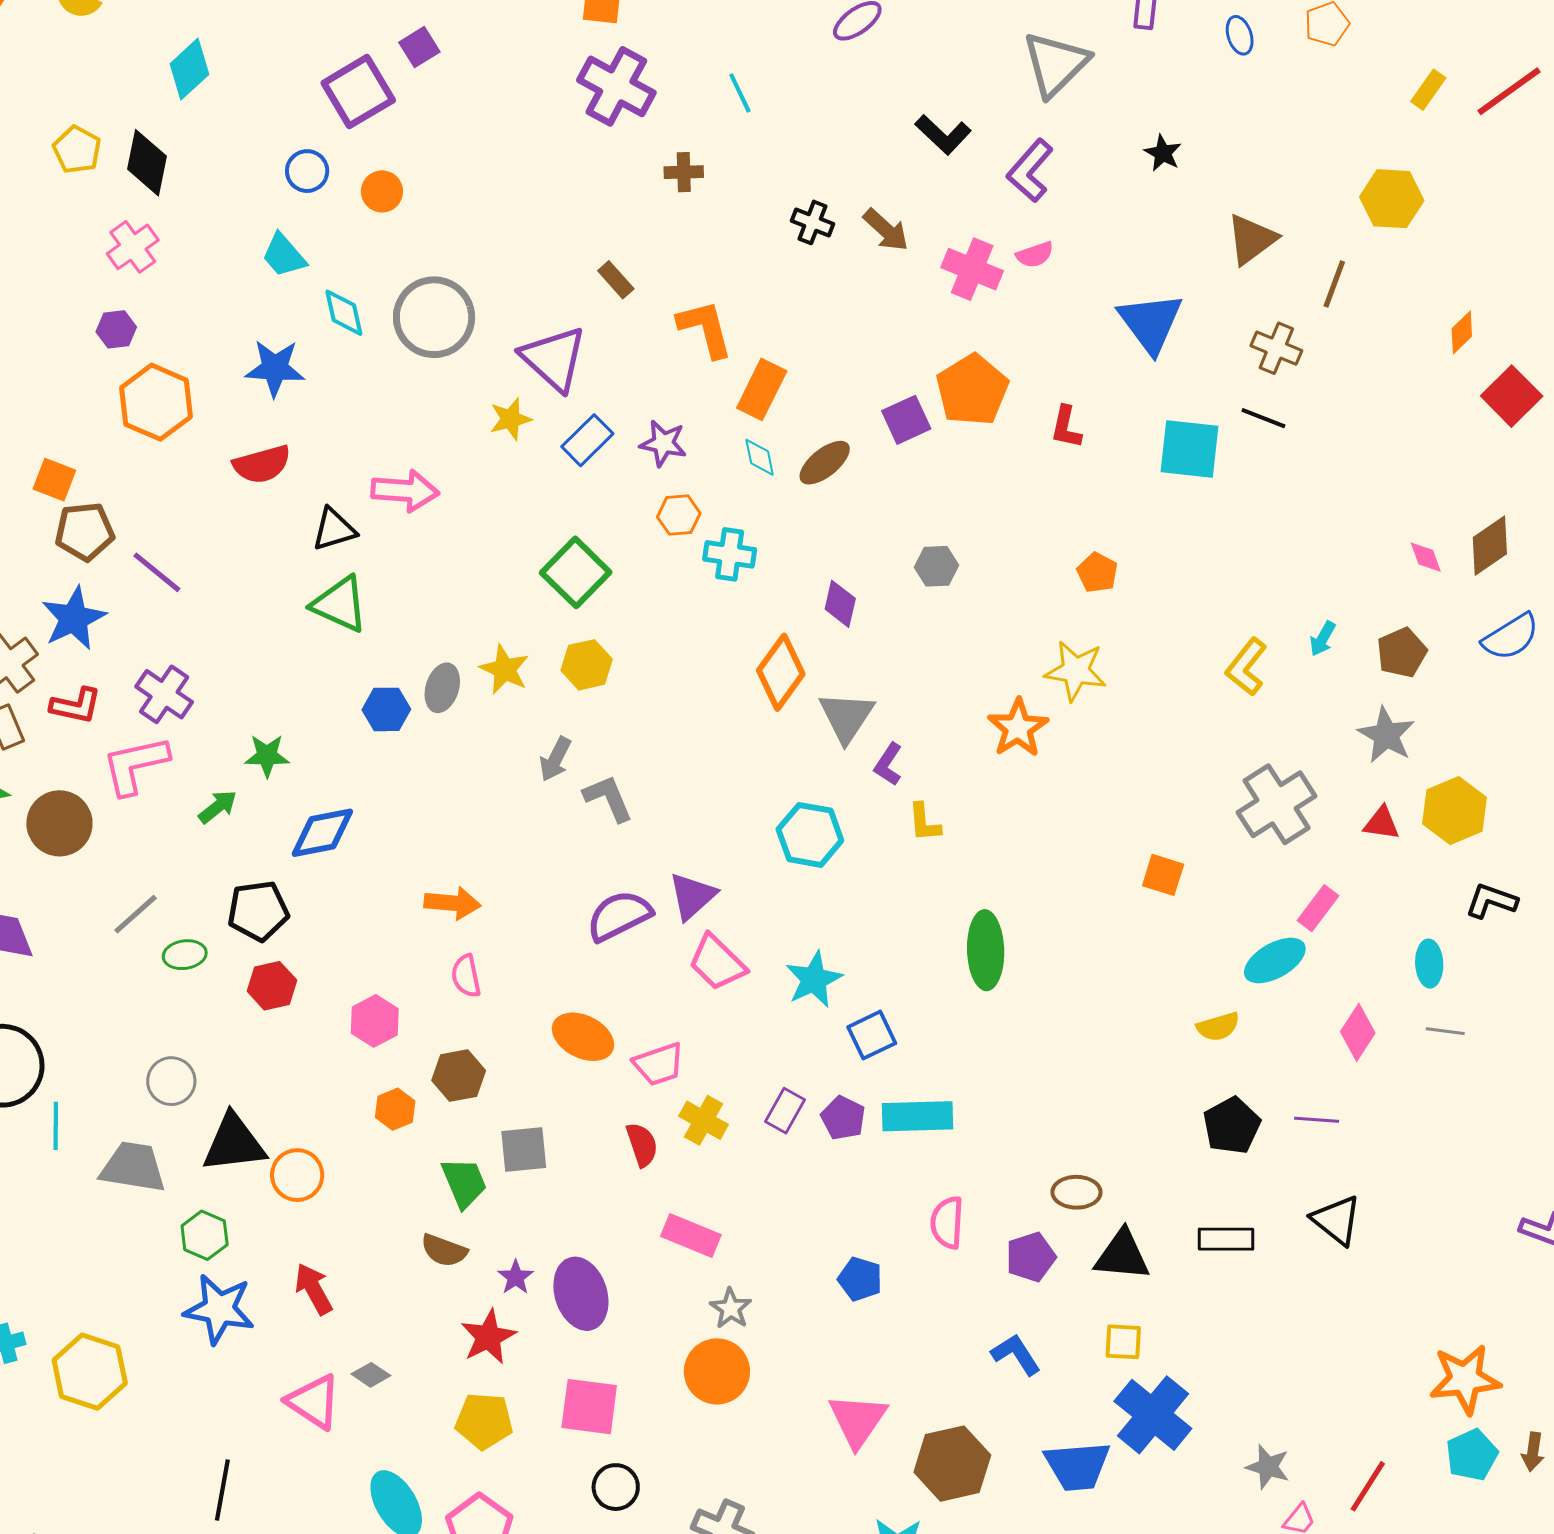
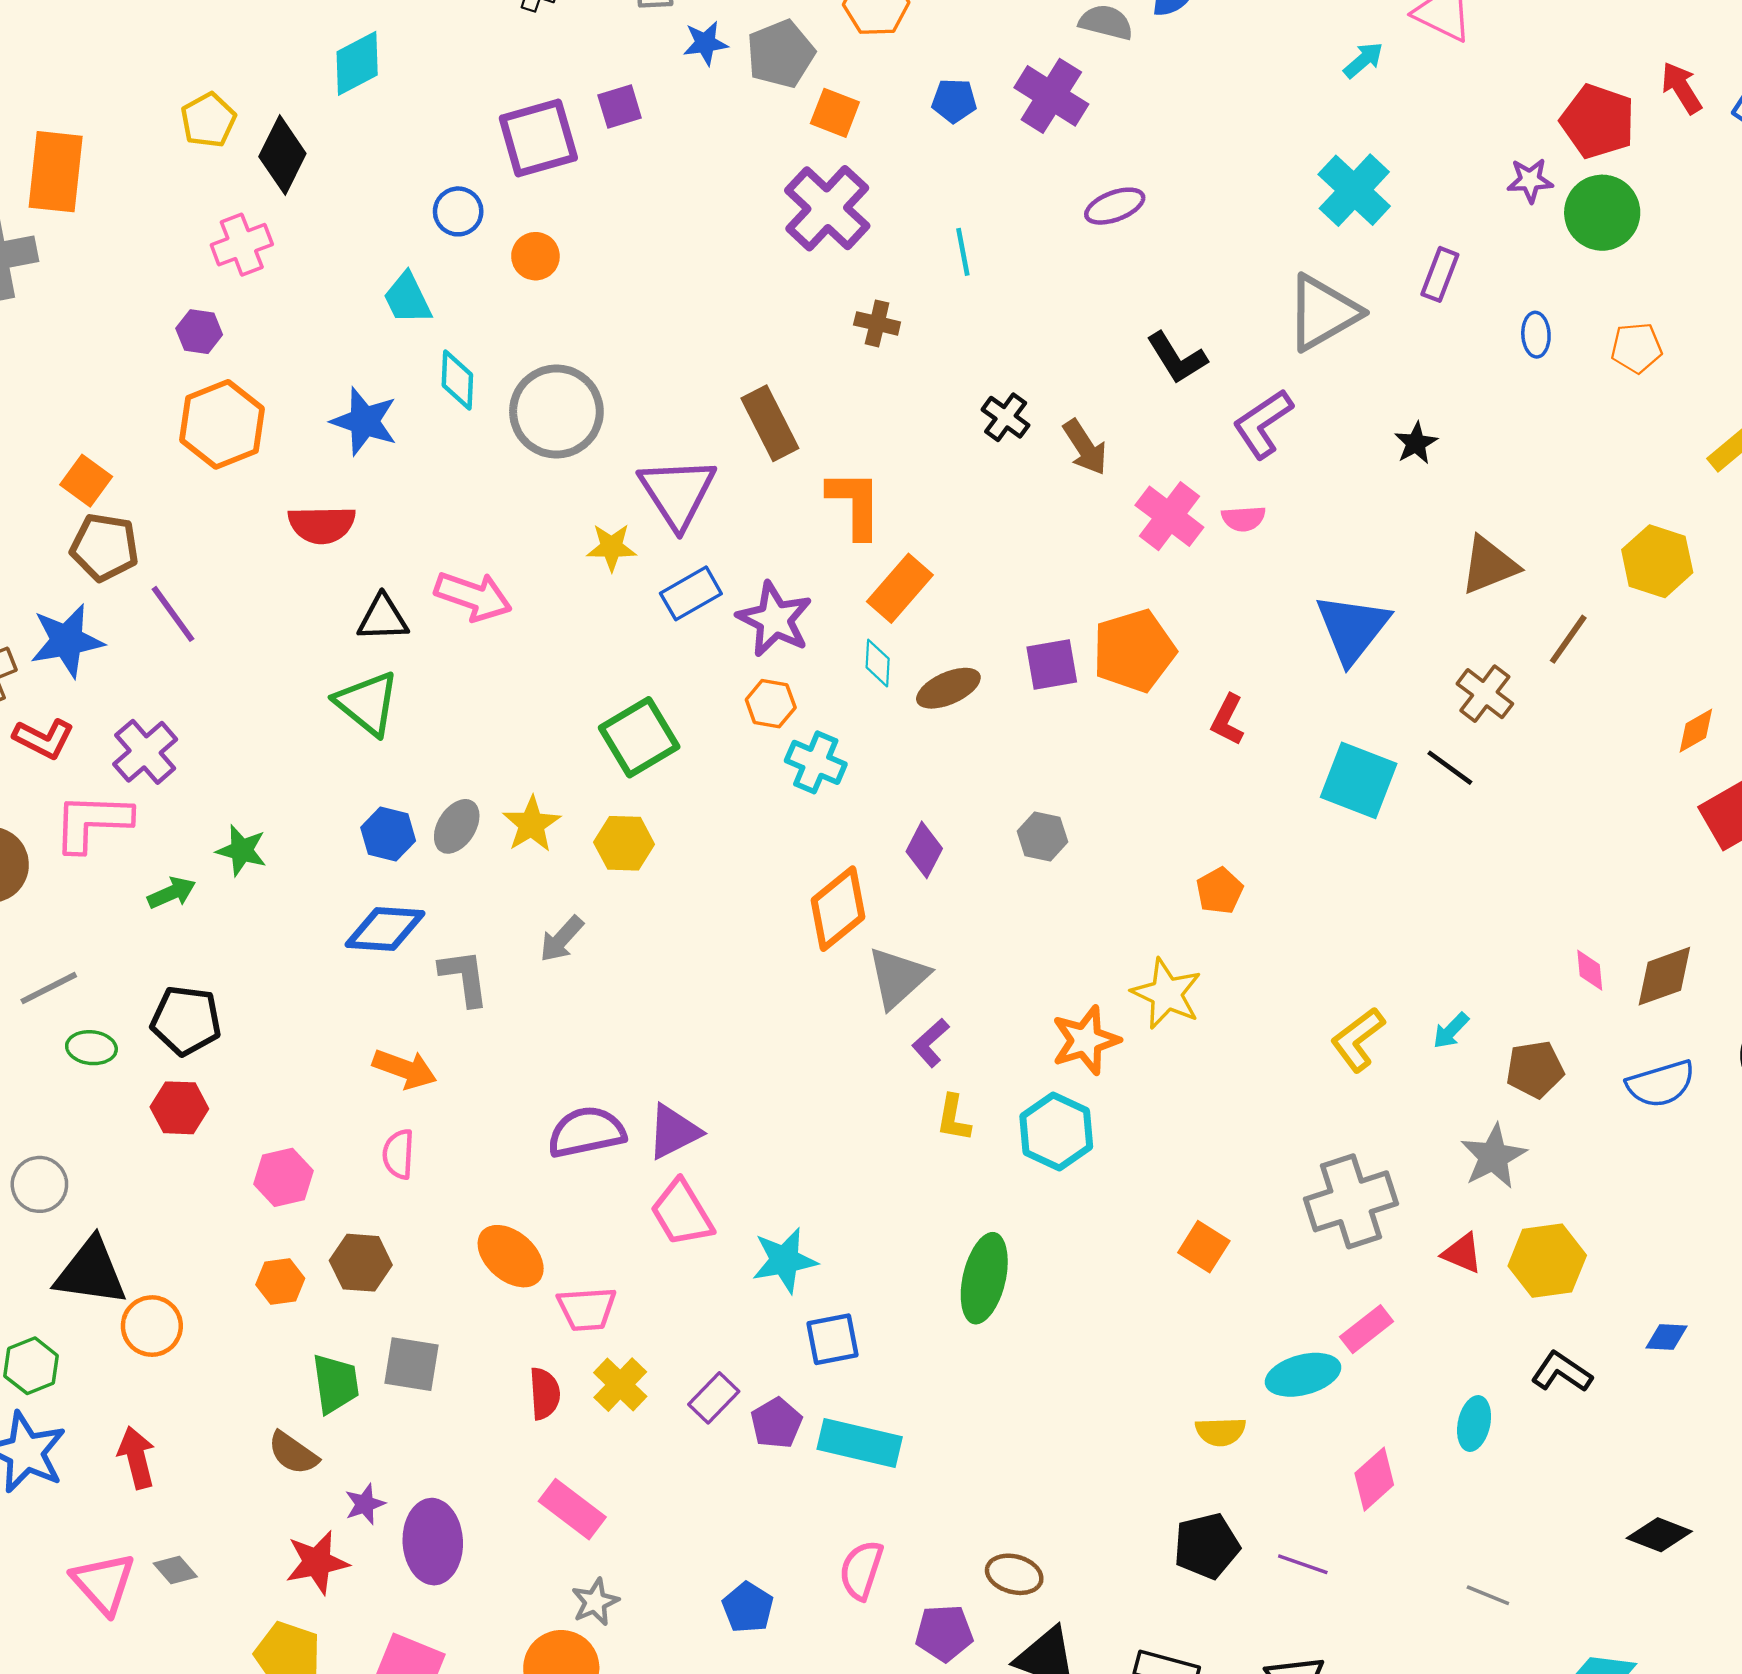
brown rectangle: (616, 280) -> (770, 423), size x1.6
purple star: (663, 443) -> (775, 619), size x1.4
gray L-shape: (608, 798) -> (464, 977), moved
blue diamond: (322, 833) -> (385, 929), moved
cyan hexagon: (810, 835) -> (1056, 1131), moved
gray line: (1445, 1031) -> (1488, 1595), moved

